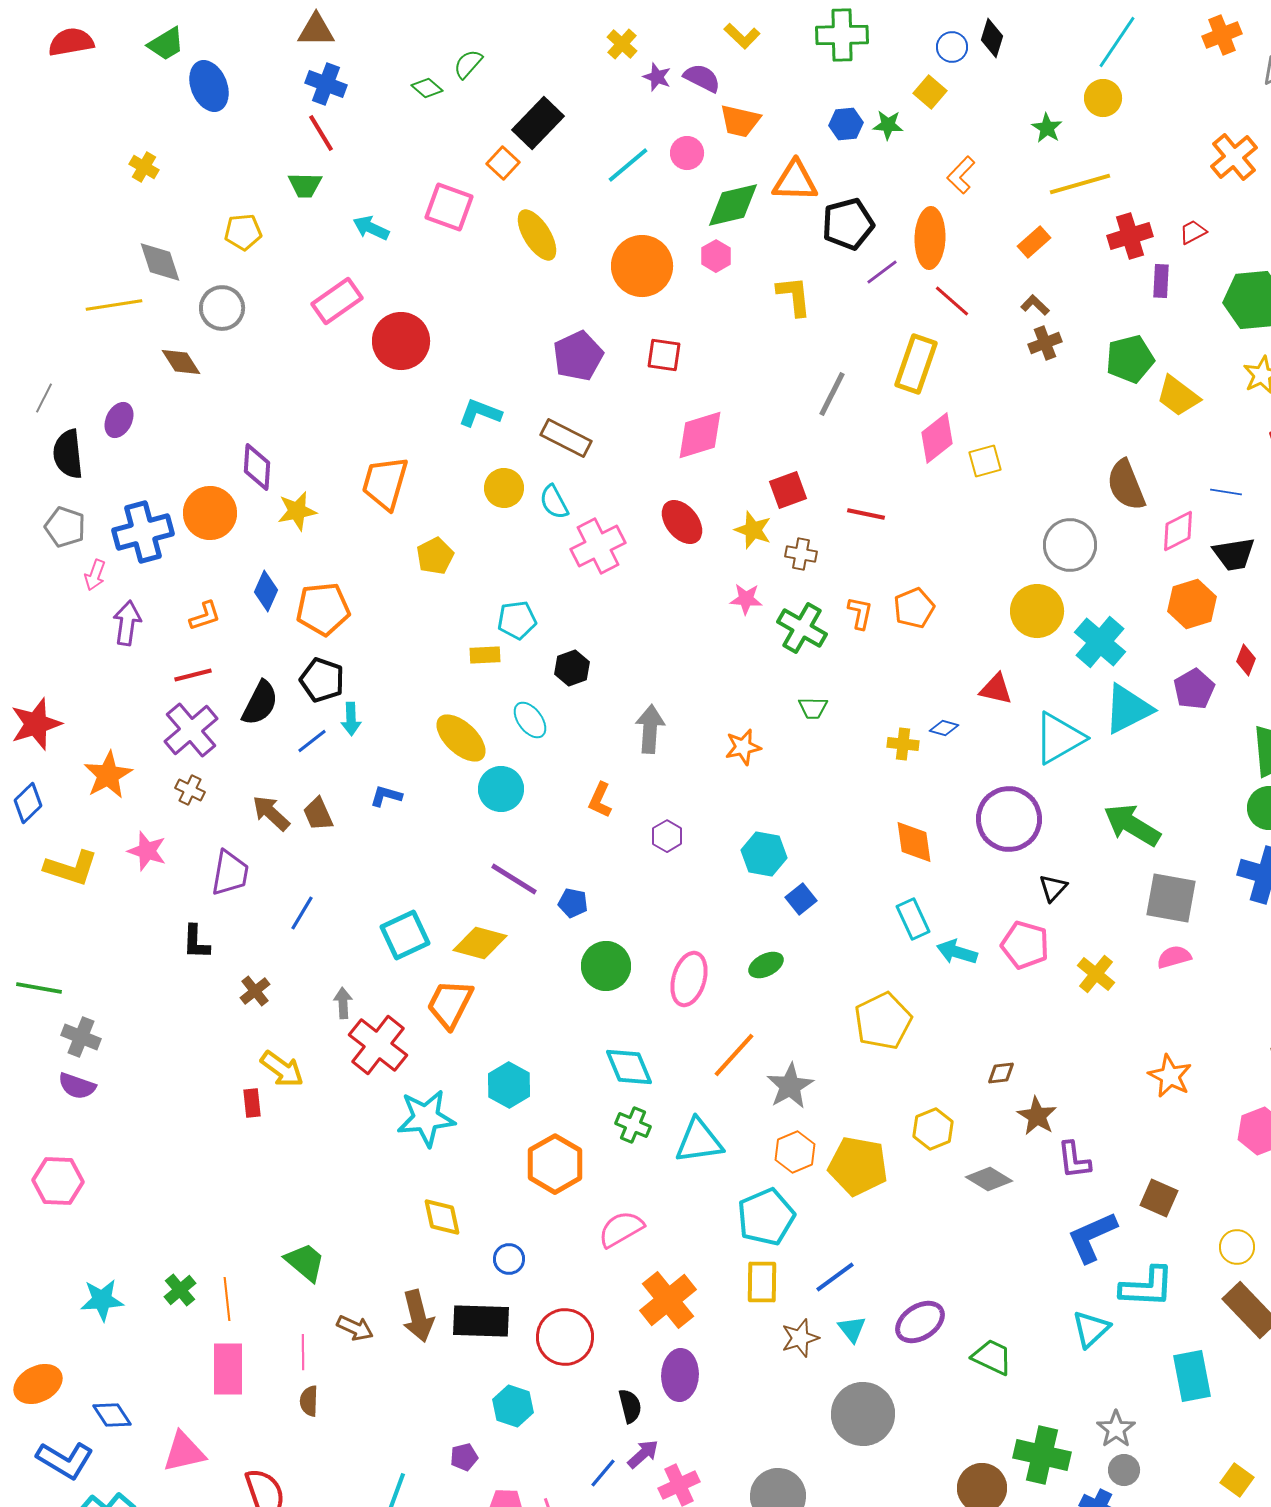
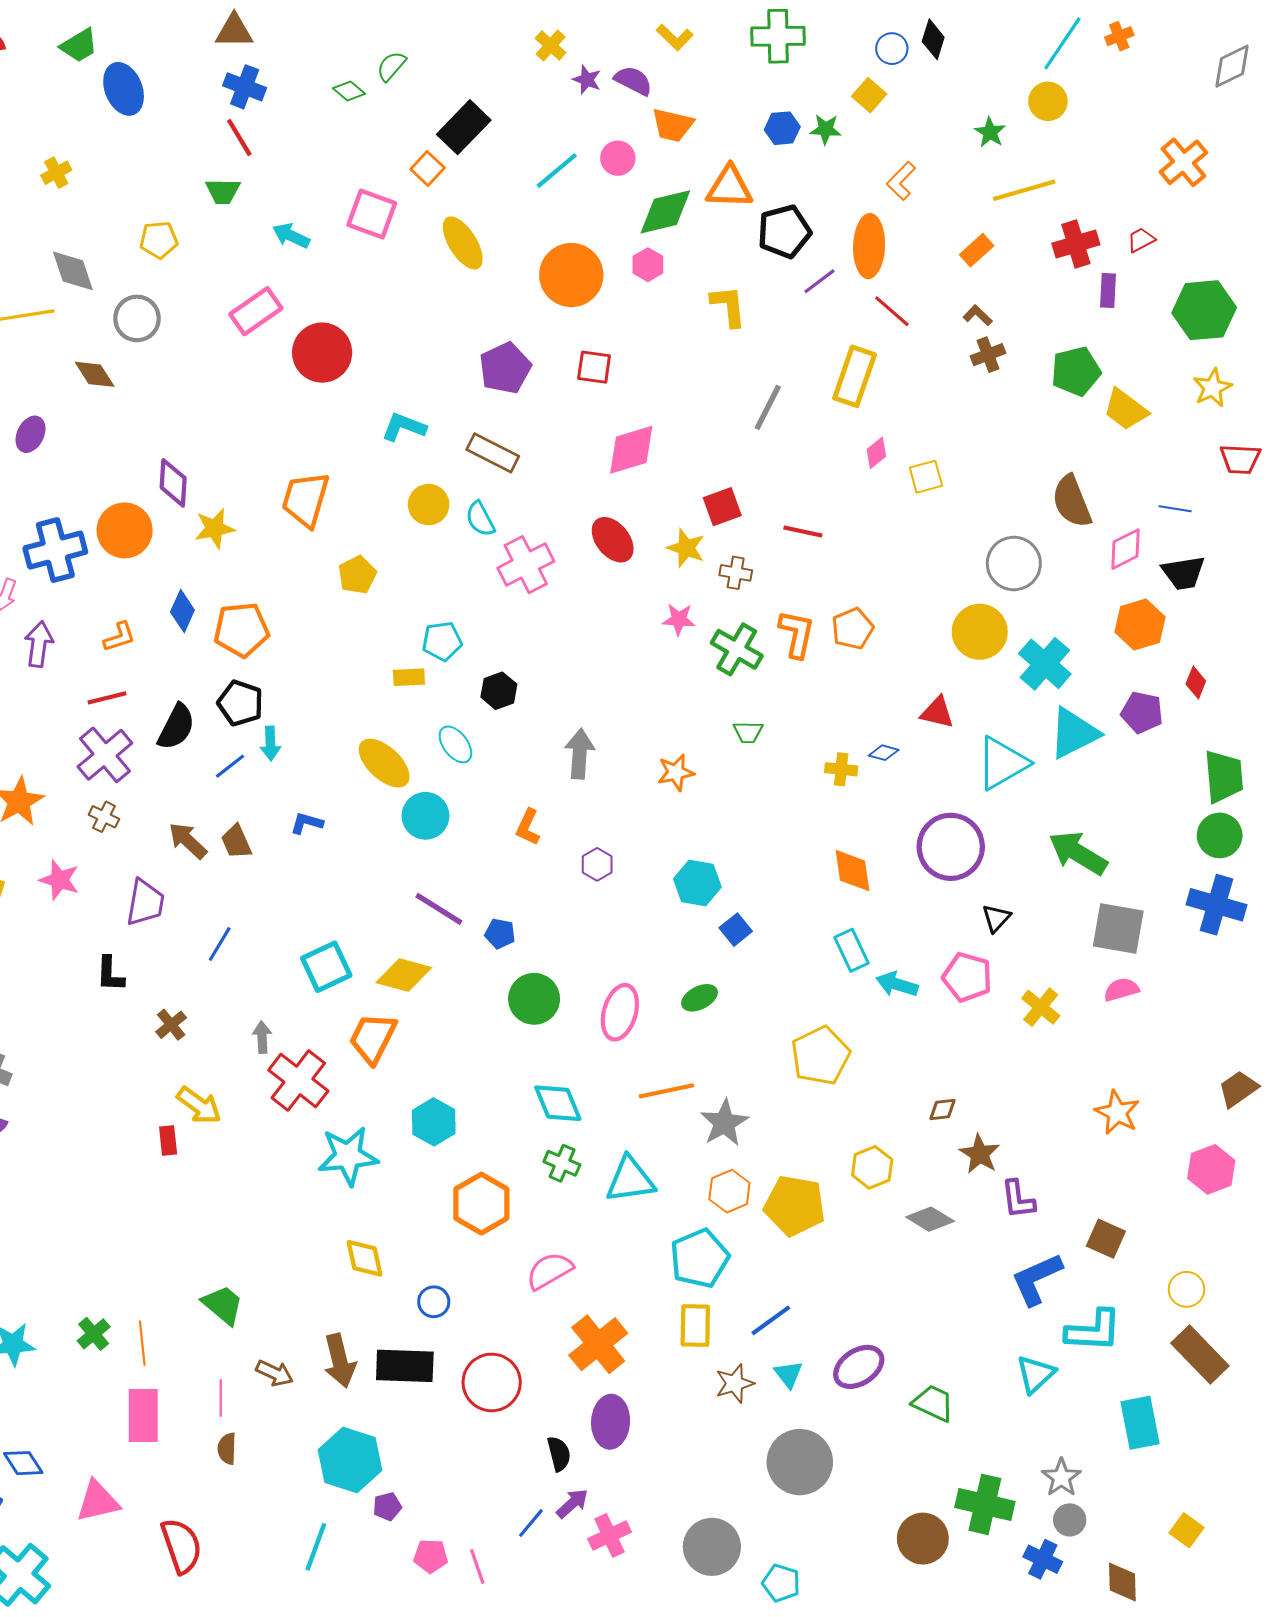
orange cross: (1222, 35) -> (1119, 36), moved, size x0.7
yellow cross: (144, 167) -> (56, 173), turned 32
pink diamond: (937, 438) -> (876, 453), size x0.6
orange L-shape: (860, 613) -> (797, 634), size x1.4
purple pentagon: (1194, 689) -> (1142, 712), turned -30
orange line: (734, 1055) -> (666, 1091), turned 36
cyan hexagon: (513, 1406) -> (350, 1460), moved, size x1.5

